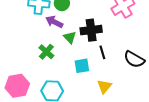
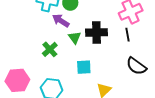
black line: (102, 52) -> (128, 35), moved

